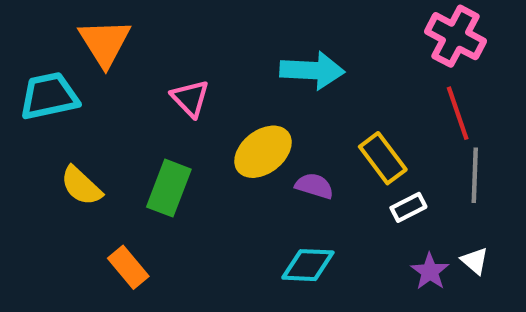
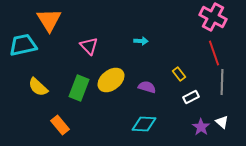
cyan arrow: (312, 70) -> (141, 41), moved, size x0.5
yellow ellipse: (263, 152) -> (111, 80), moved
yellow rectangle: (383, 158) -> (179, 74), size x0.6

